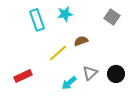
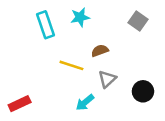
yellow line: (58, 53) -> (71, 65), turned 60
gray triangle: (90, 73) -> (107, 79), moved
red rectangle: (23, 76) -> (20, 104), moved

